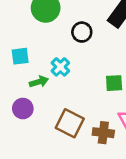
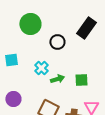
green arrow: (39, 82) -> (57, 79), moved

